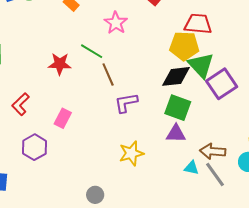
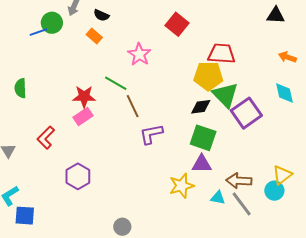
black diamond: (176, 76) -> (201, 107), size x0.7
pink rectangle: (63, 118) -> (83, 116), moved, turned 30
purple hexagon: (35, 147) -> (78, 176), moved
yellow star: (131, 153) -> (182, 186), moved

